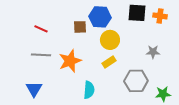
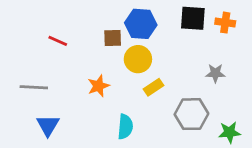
yellow circle: (110, 40) -> (138, 59), moved
gray line: (41, 55) -> (34, 87), moved
orange star: (70, 61) -> (99, 86), size x0.7

